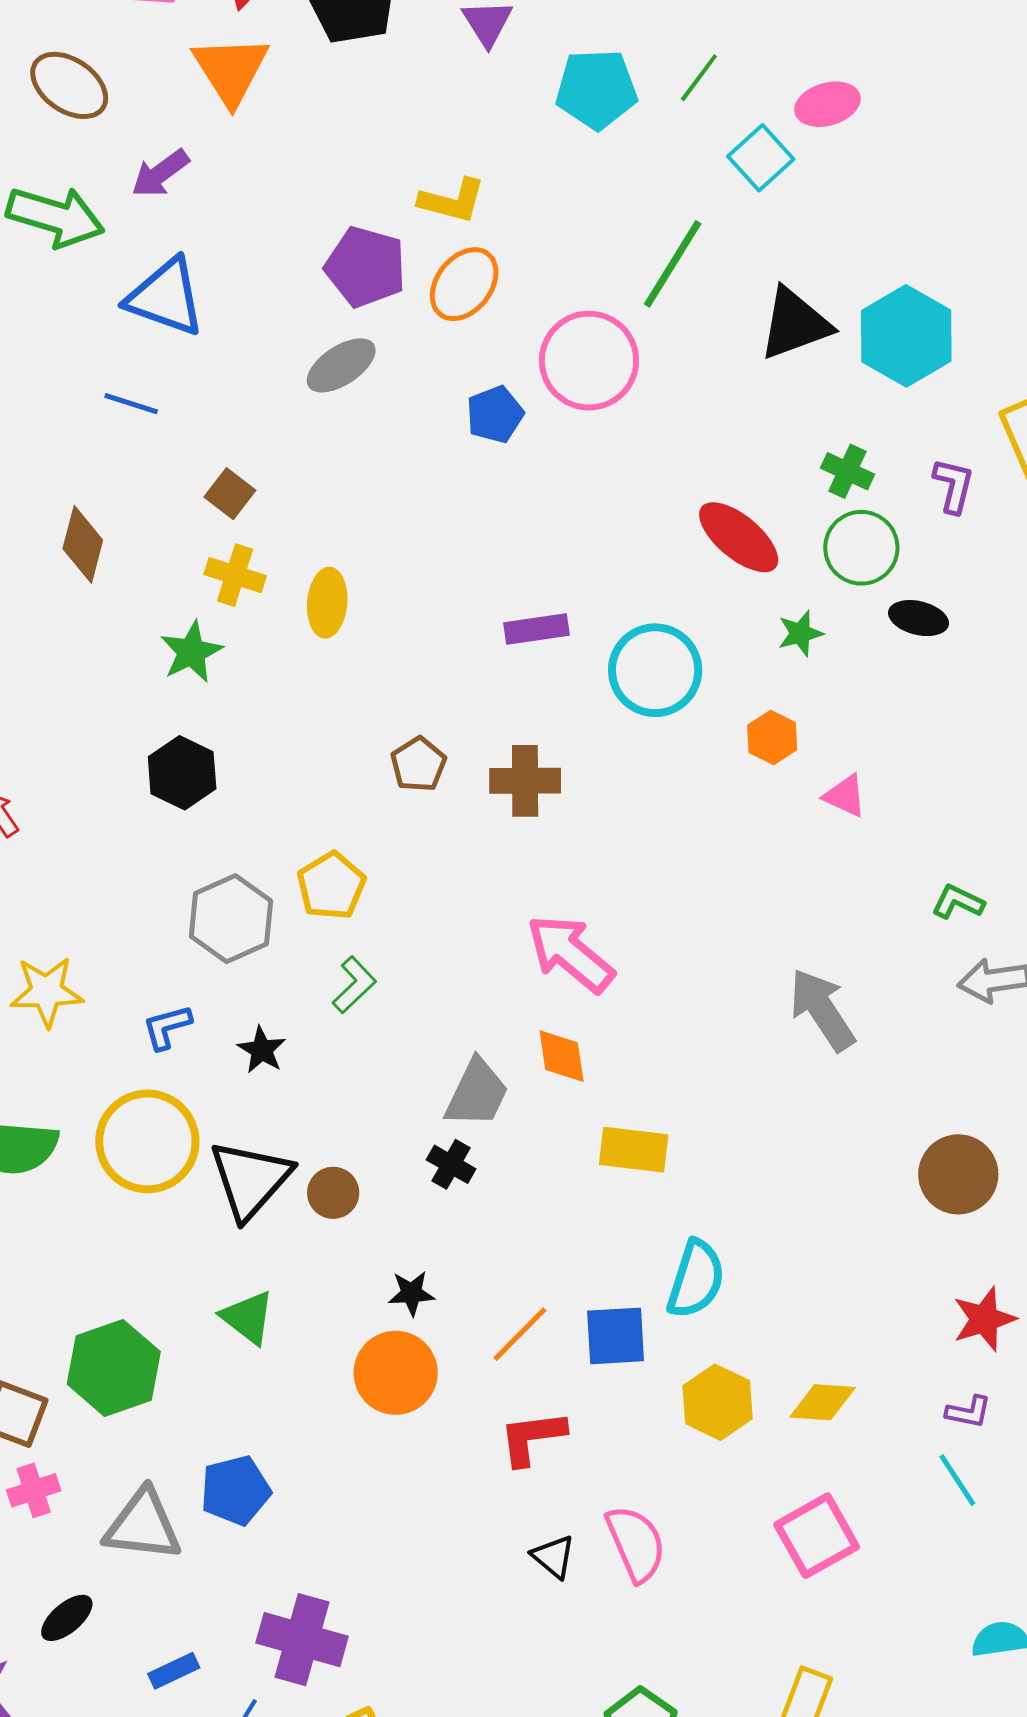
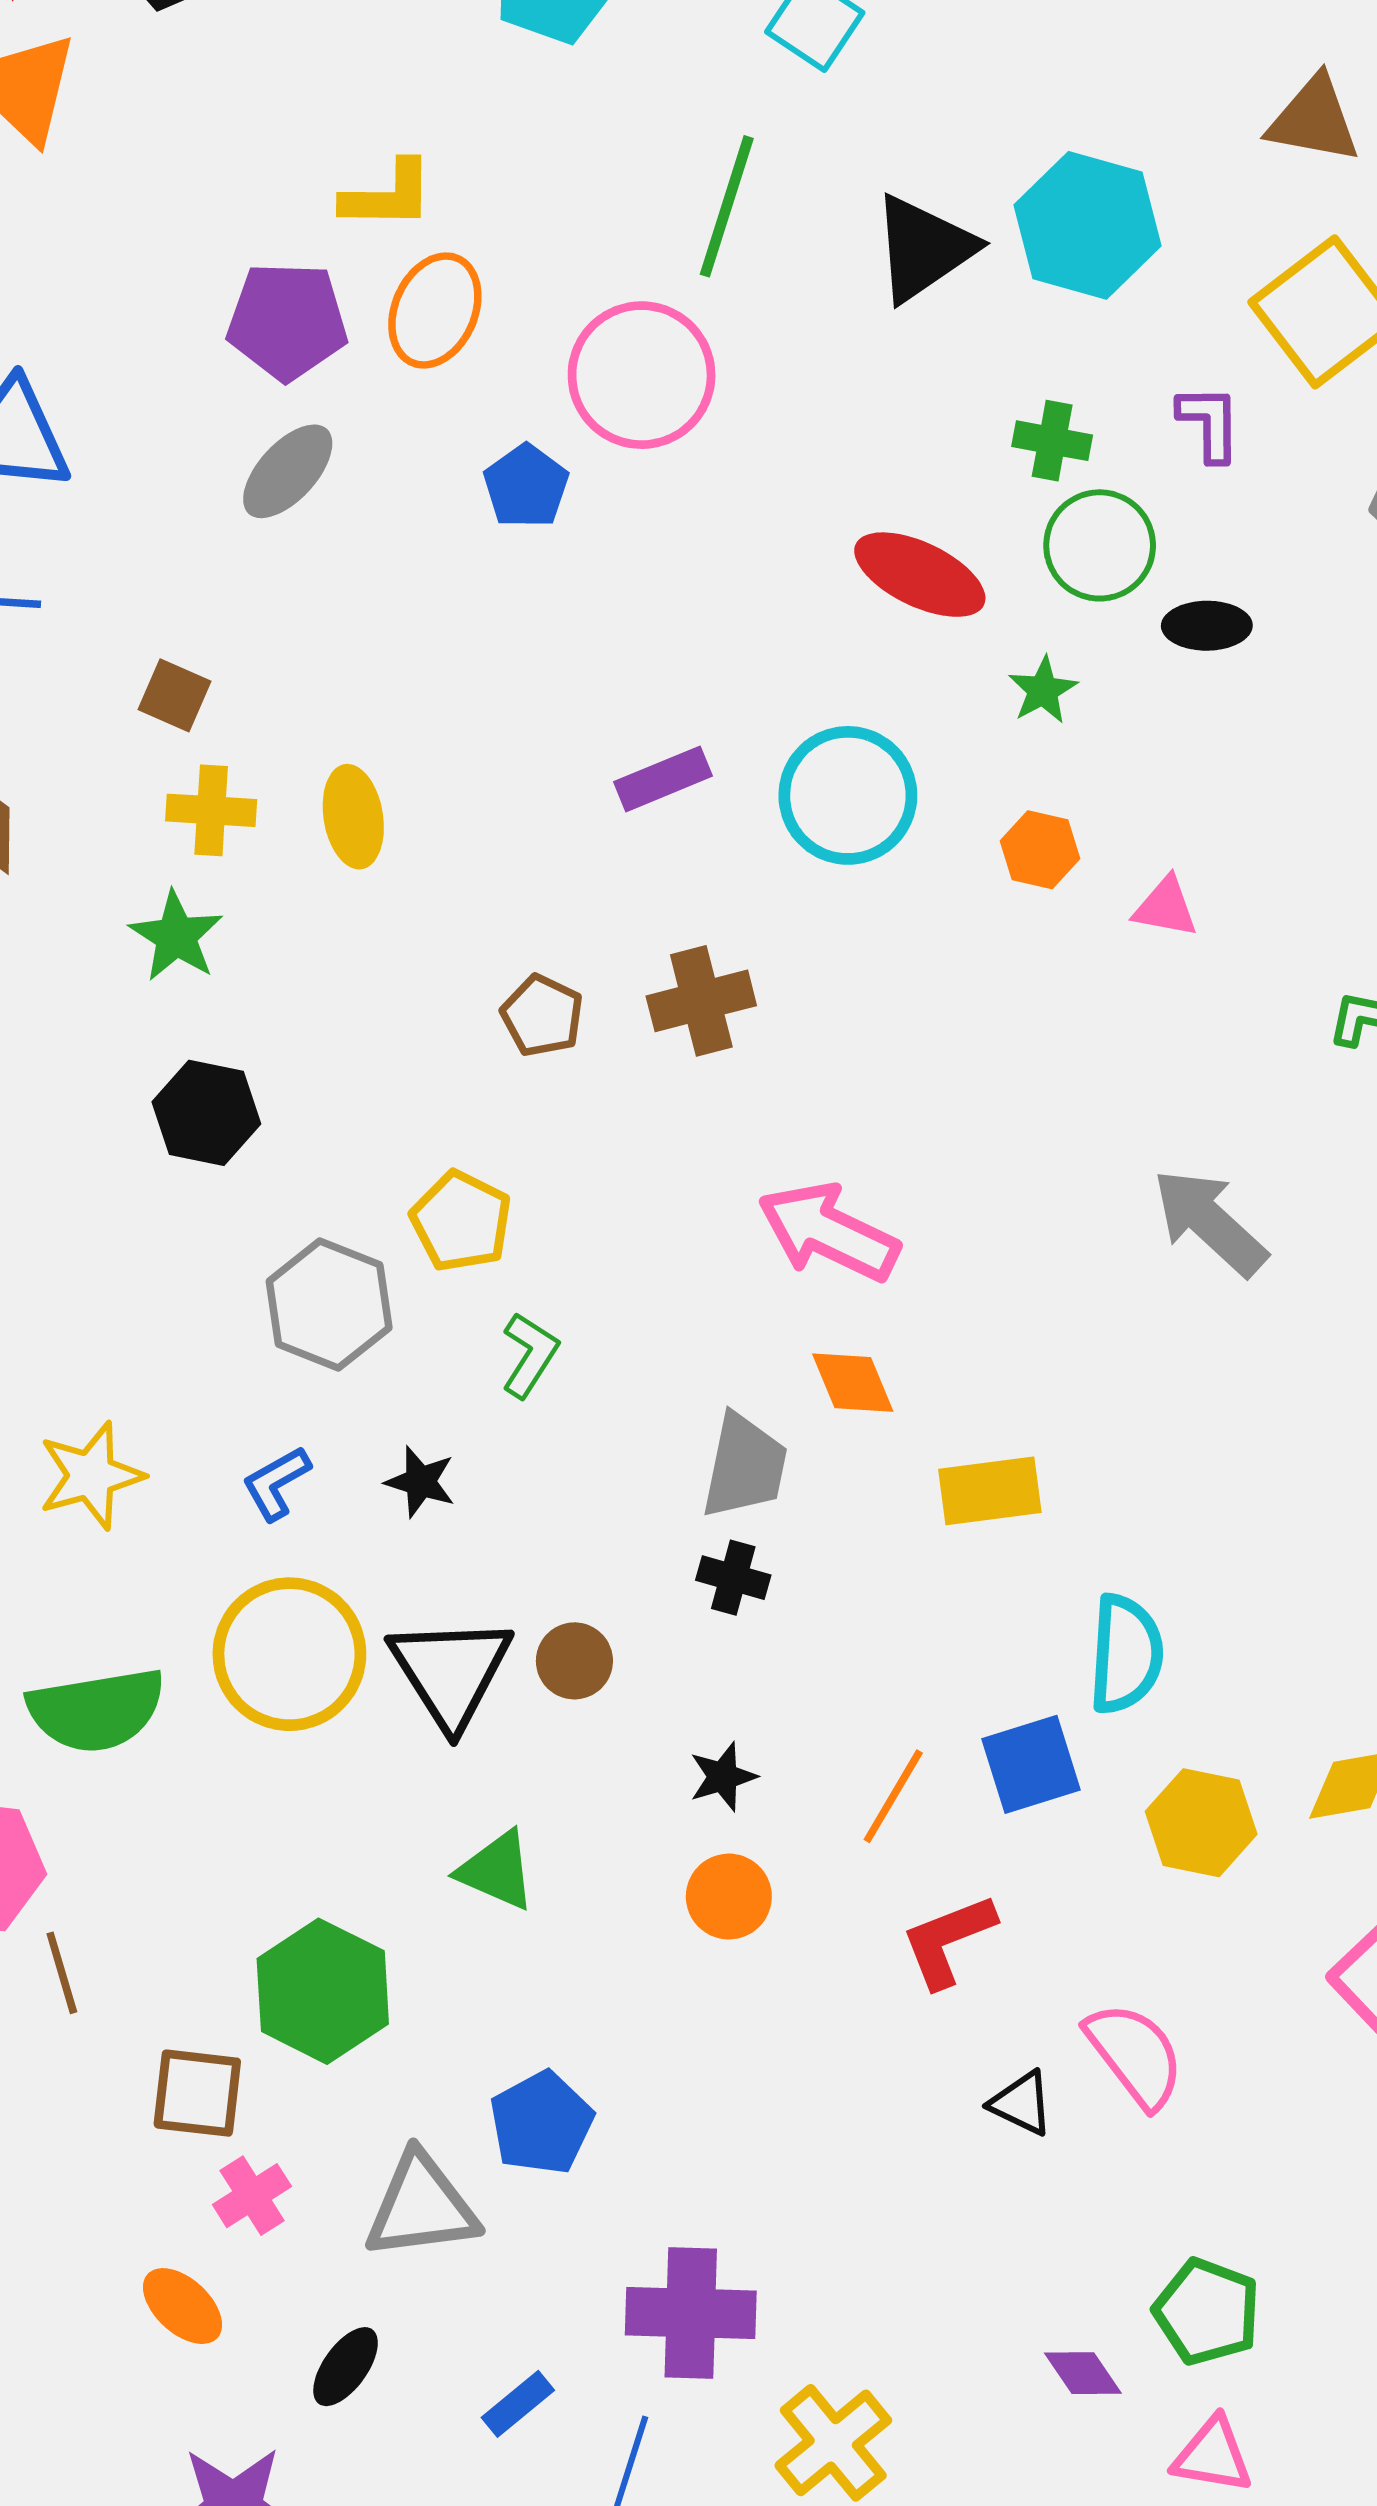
orange circle: (396, 1373) -> (729, 1897), size x0.7

